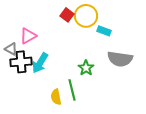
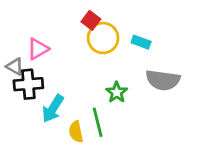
yellow circle: (86, 16) -> (103, 38), moved
cyan arrow: (40, 63) -> (53, 109), moved

